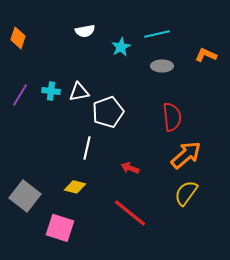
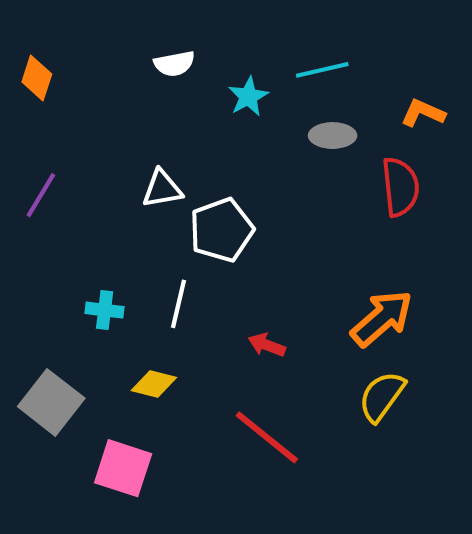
cyan cross: (51, 91) -> (105, 310), moved
red semicircle: (172, 117) -> (400, 187), moved

